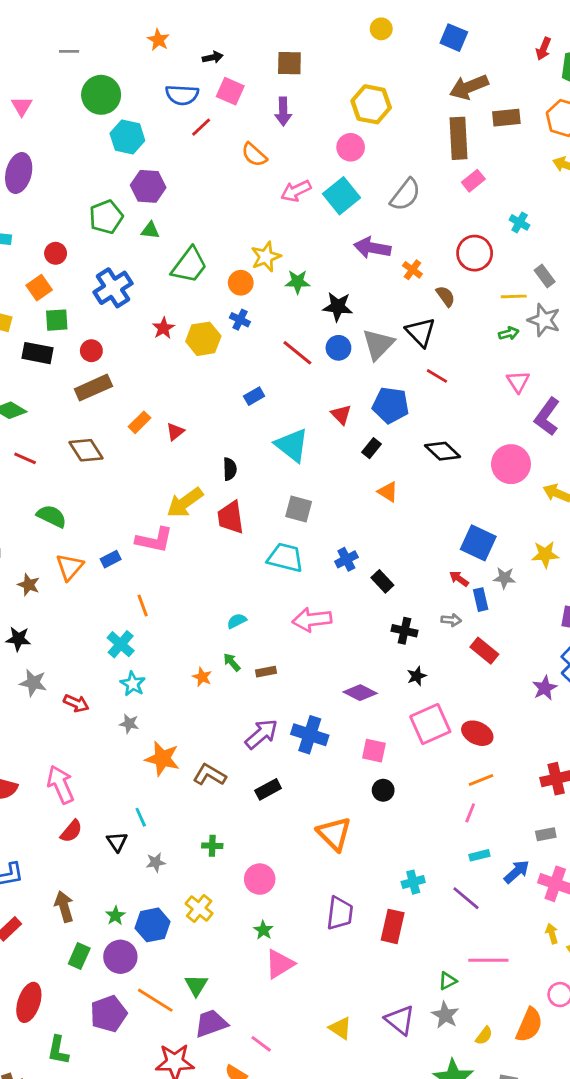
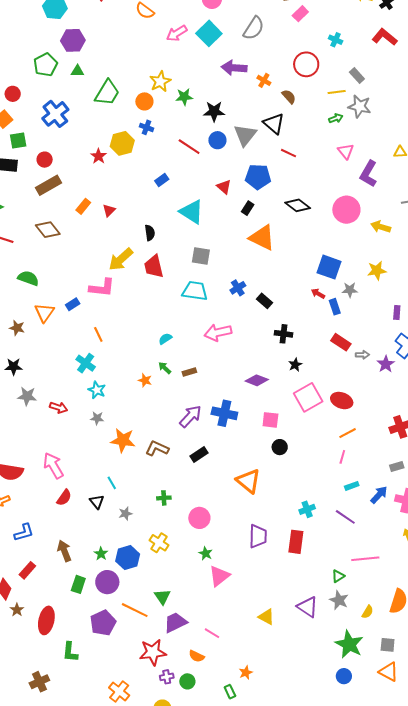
red star: (163, 328) -> (99, 156), moved
orange triangle: (388, 492) -> (262, 238), size x1.8
gray arrow: (451, 620) -> (362, 355), moved

